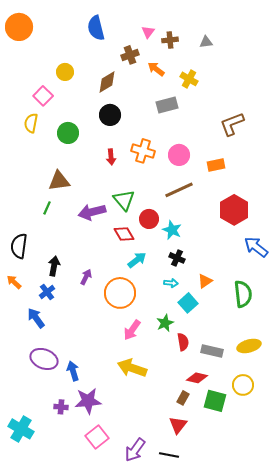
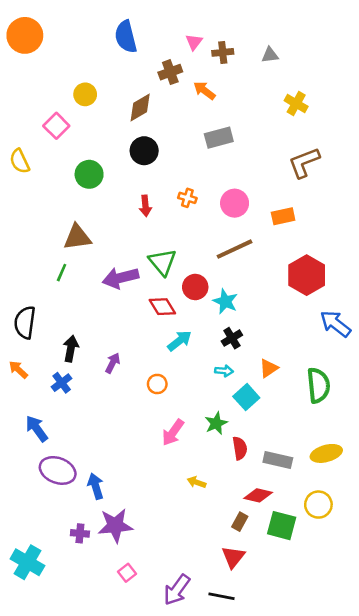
yellow cross: (189, 79) -> (296, 104), moved
yellow semicircle: (31, 123) -> (20, 161), moved, turned -36
orange cross: (143, 151) -> (187, 198), size x0.6
black cross: (177, 258) -> (232, 338), turned 35
orange circle: (120, 293) -> (157, 384), size x0.5
blue arrow: (36, 318) -> (37, 429), moved
yellow arrow: (132, 368) -> (197, 482), moved, size x0.5
pink square: (97, 437) -> (127, 573), size x0.6

